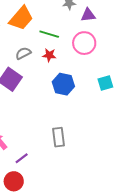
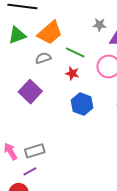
gray semicircle: (23, 53) -> (43, 58), moved
gray rectangle: (59, 137) -> (35, 151), moved, turned 72

